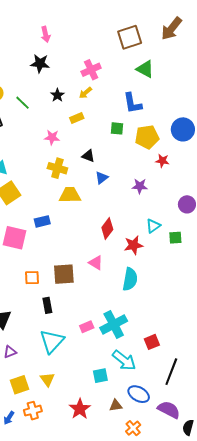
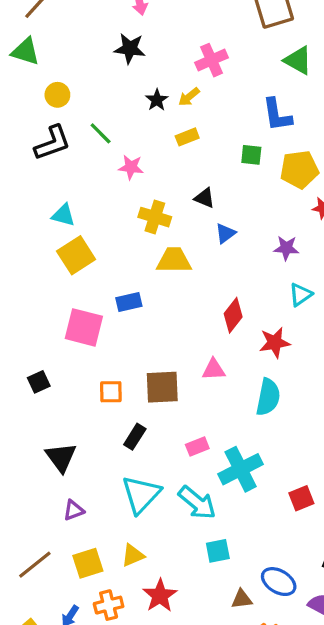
yellow arrow: (85, 93) -> (189, 97), moved
green line: (23, 103) -> (101, 133), moved
pink star: (52, 137) -> (131, 167), moved
cyan triangle: (153, 226) -> (301, 295), moved
pink triangle: (96, 263) -> (214, 370), turned -35
black rectangle: (47, 305) -> (135, 437), turned 42
pink rectangle: (87, 327) -> (197, 447), moved
cyan arrow: (124, 360) -> (197, 503), moved
yellow triangle: (47, 379) -> (133, 555), turned 42
red star: (80, 409) -> (160, 596), moved

